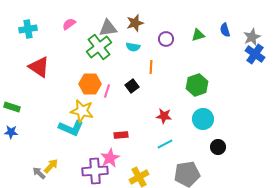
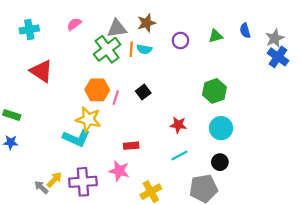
orange line: (151, 67) -> (131, 49), moved
black circle: (218, 147) -> (220, 162), moved
pink star: (110, 158) -> (119, 171), turned -30
purple cross: (95, 171) -> (83, 182), moved

